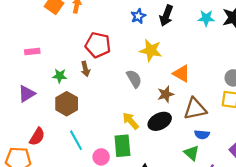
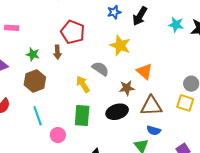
gray semicircle: (134, 79) -> (100, 69), turned -36
yellow arrow: (131, 121) -> (83, 84), moved
green rectangle: (122, 146) -> (82, 115), moved

